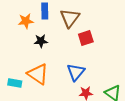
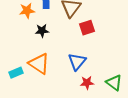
cyan rectangle: (15, 83) -> (16, 73), turned -32

